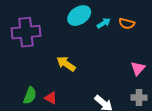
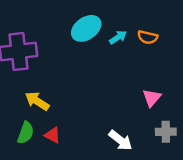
yellow arrow: (66, 64) -> (37, 101), moved
pink triangle: (138, 68) -> (152, 98), moved

